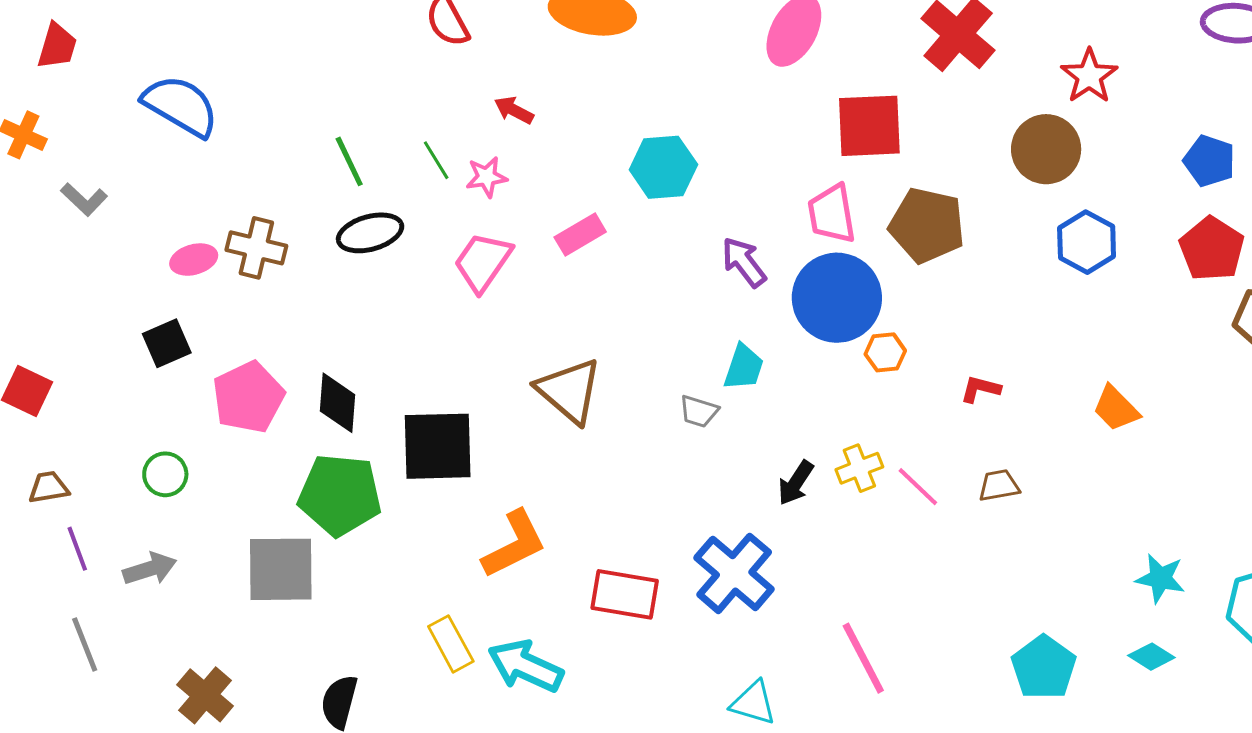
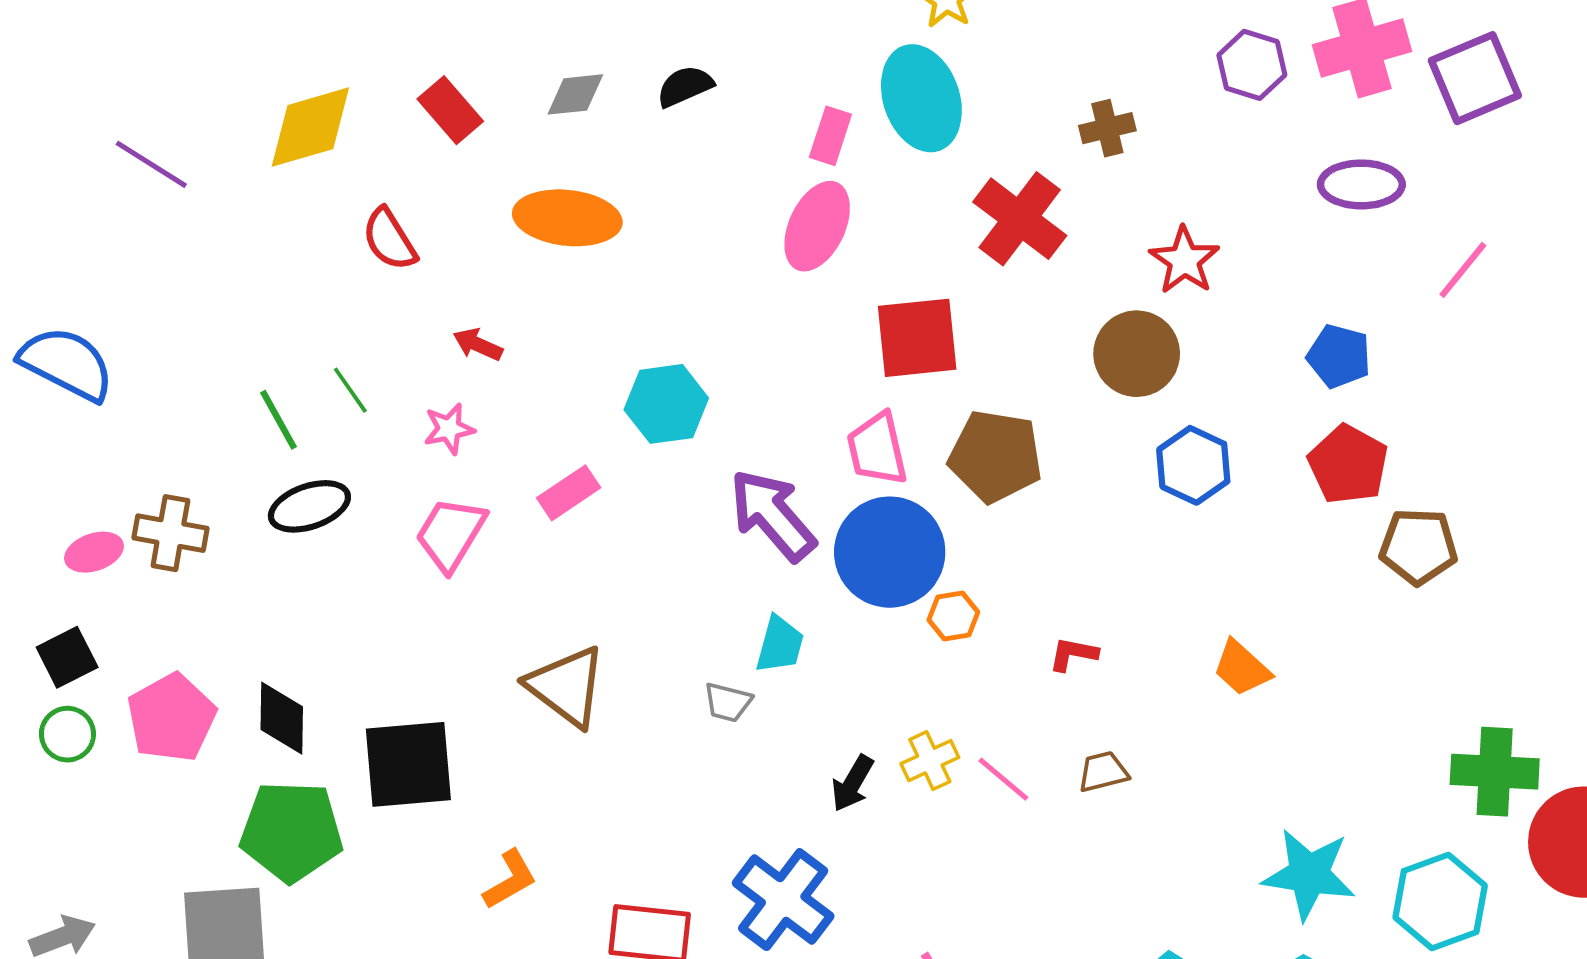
green line: (436, 160) -> (350, 390), moved
purple arrow: (744, 262) -> (772, 515), size x1.5
green circle: (165, 474) -> (67, 734), moved
orange L-shape: (514, 544) -> (510, 880), size x0.7
cyan star: (1160, 578) -> (1309, 874), size x1.5

